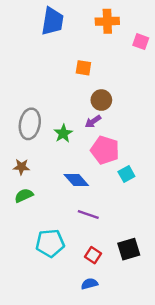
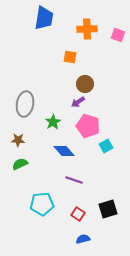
orange cross: (107, 21) -> (87, 29), moved
green star: (63, 133) -> (53, 122), moved
blue semicircle: (89, 284) -> (83, 239), moved

